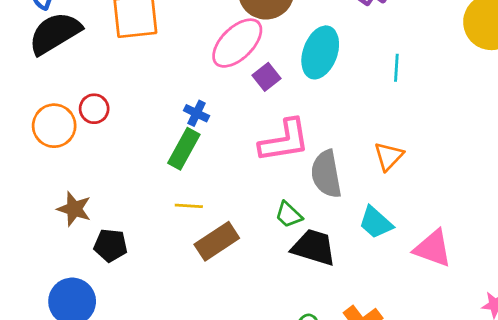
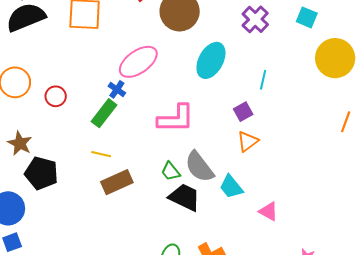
pink ellipse: (237, 43) -> (138, 62), moved
purple square: (267, 77) -> (243, 112), moved
red circle: (94, 109) -> (56, 96), moved
gray semicircle: (326, 174) -> (199, 167), moved, turned -36
black pentagon: (111, 245) -> (41, 173), size x1.4
pink triangle: (433, 248) -> (269, 211), size x0.7

